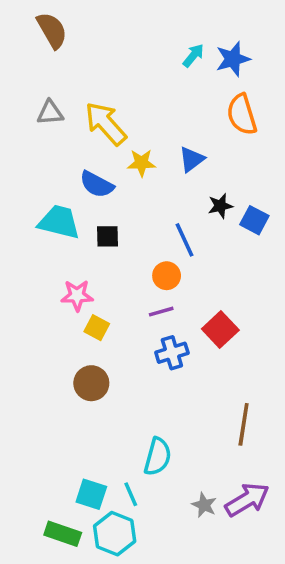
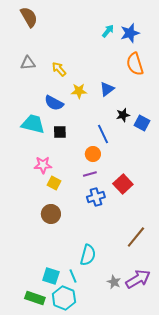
yellow arrow: (106, 123) -> (59, 69), size x0.6
brown line: (244, 424) -> (136, 237), turned 30

